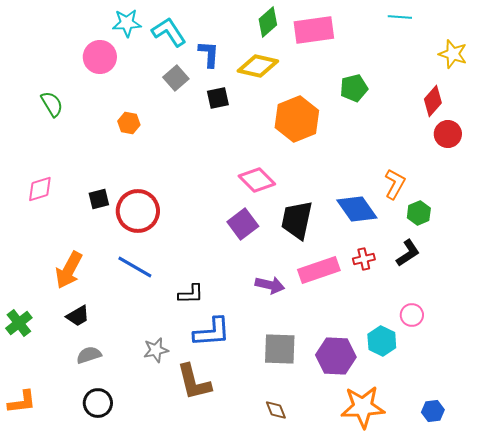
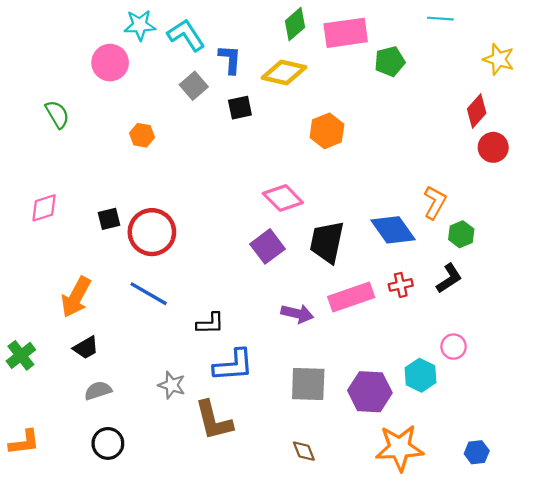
green pentagon: (354, 88) -> (390, 61), moved
orange hexagon: (297, 119) -> (327, 131), size x0.7
gray star: (156, 350) -> (172, 385), turned 30

